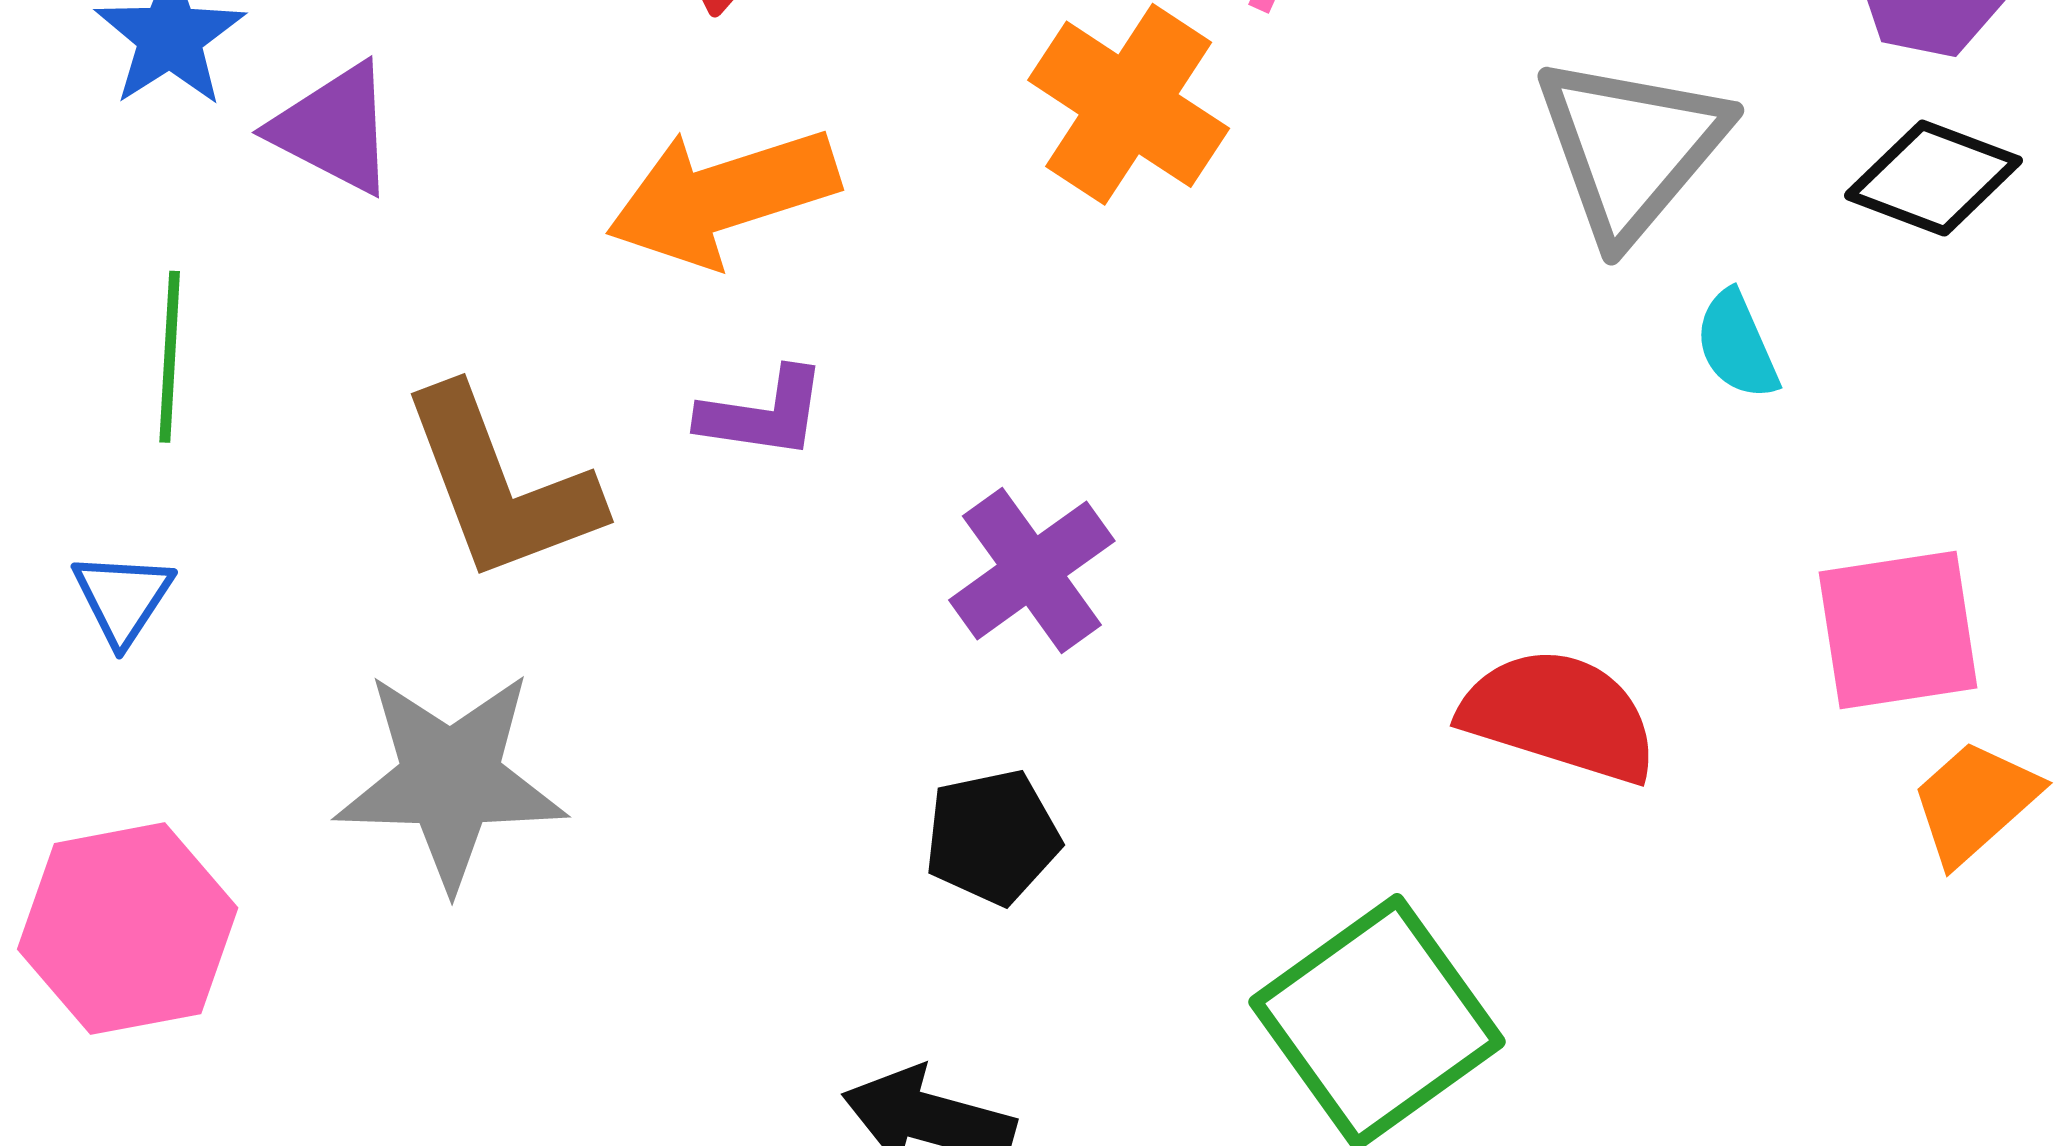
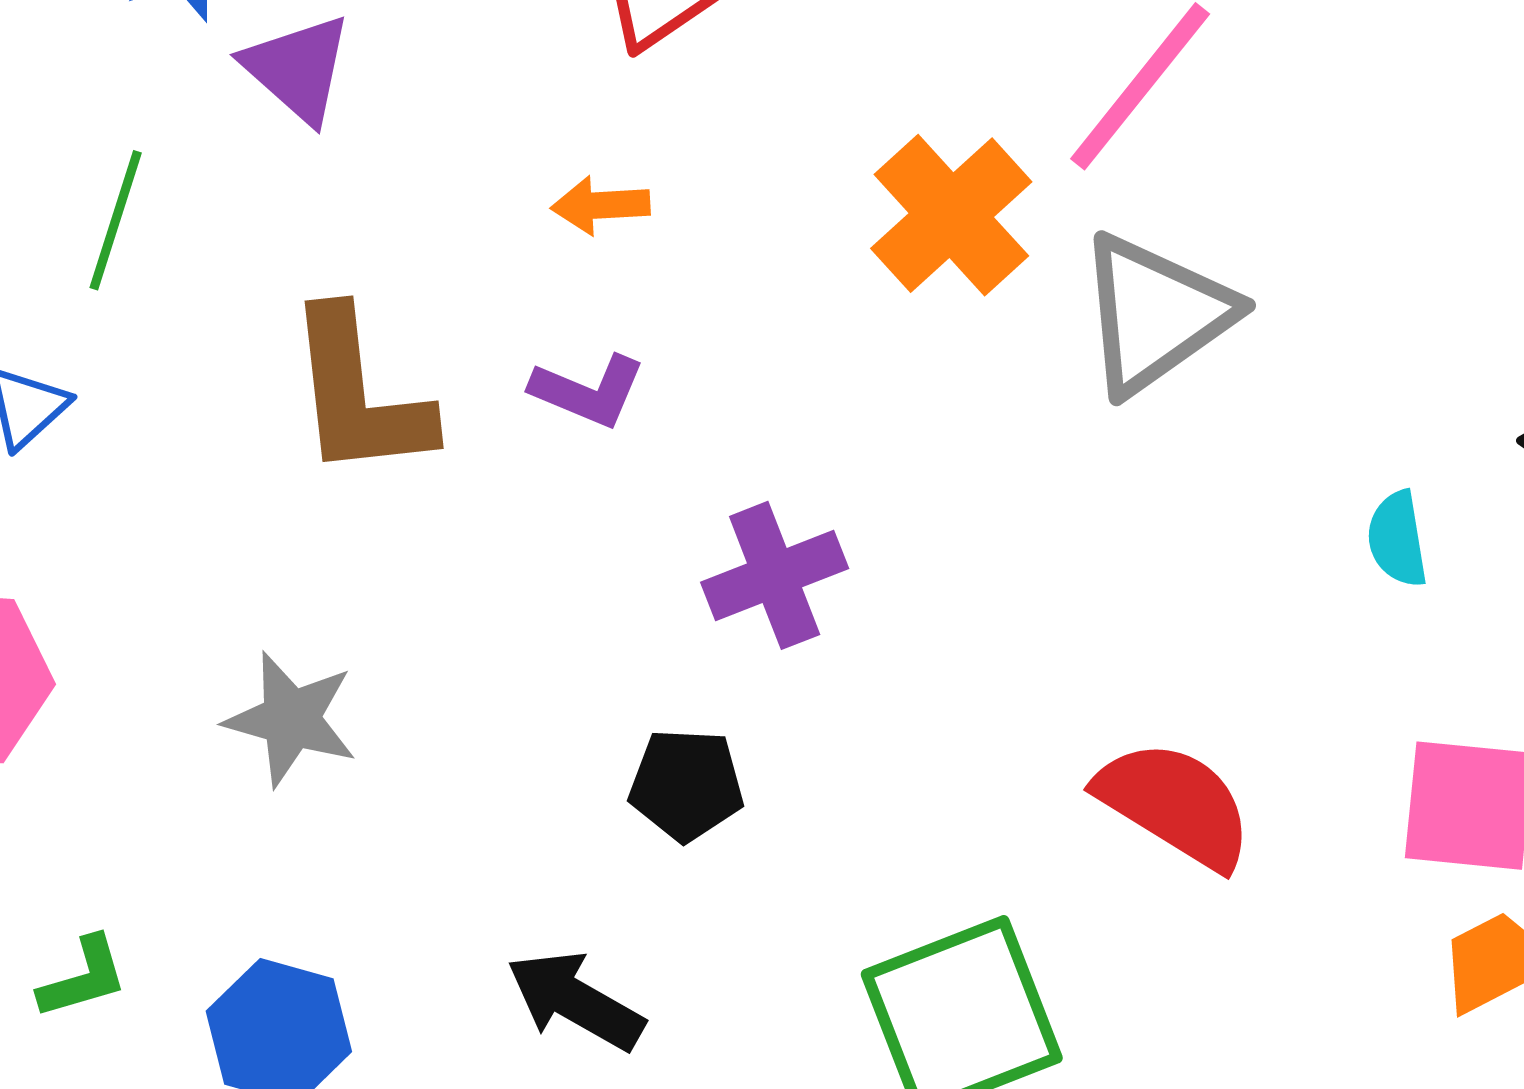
gray triangle: (1631, 147) -> (1155, 314), moved
orange arrow: (723, 196) -> (601, 205), size x0.5
gray star: (450, 779) -> (291, 719), moved, size x0.7

